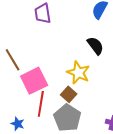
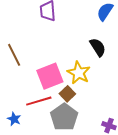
pink square: (34, 81) -> (50, 76), moved
red line: (41, 104) -> (39, 101), turned 60

